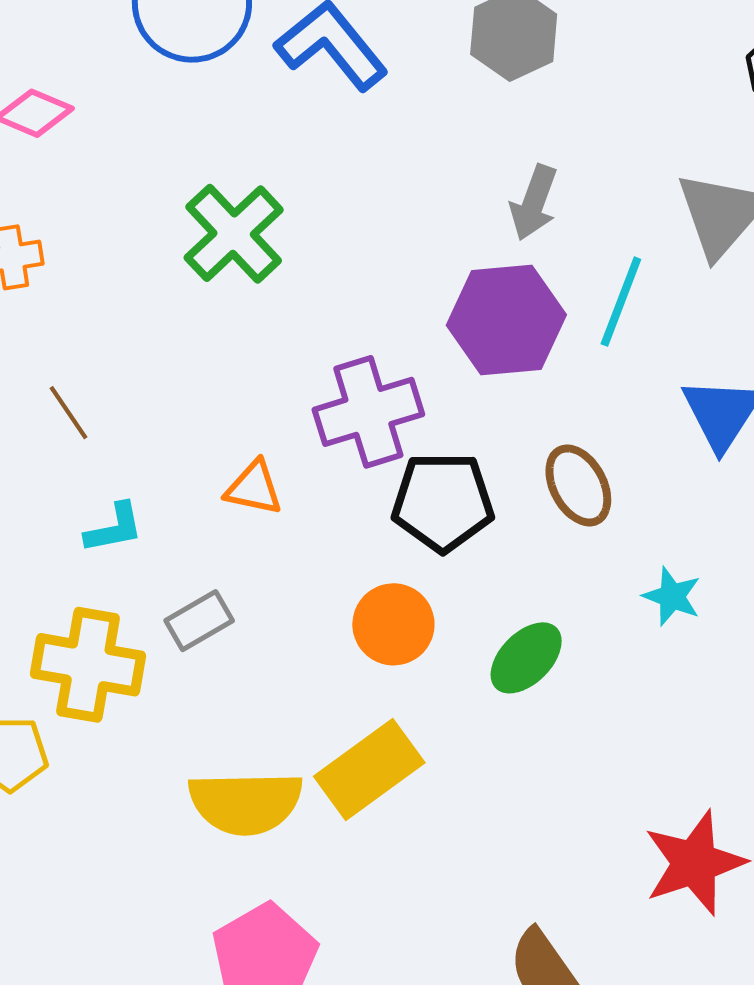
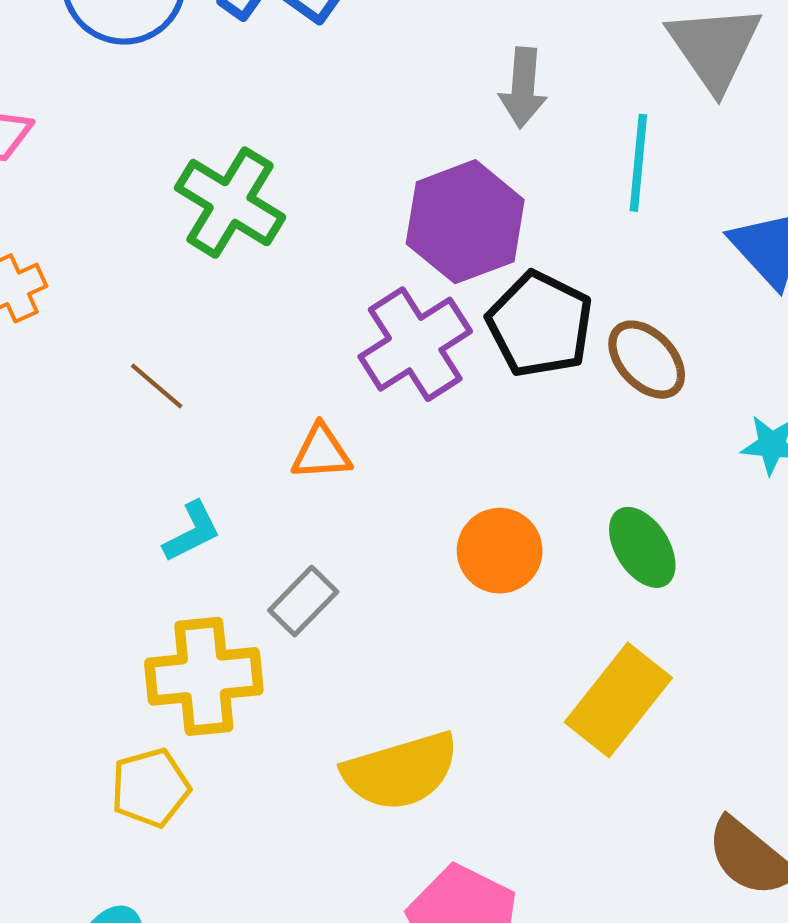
purple hexagon: (506, 320) -> (465, 222), moved
brown line: (68, 413) -> (157, 386), moved
black pentagon: (443, 502) -> (540, 324), moved, turned -30
green ellipse: (526, 658) -> (642, 547), turned -62
yellow rectangle: (369, 769) -> (618, 700), moved

